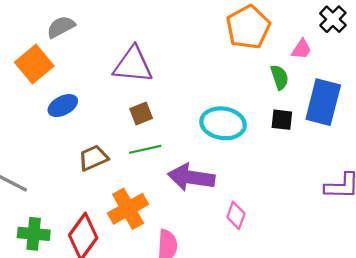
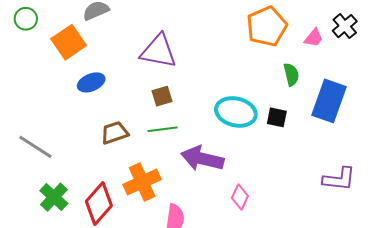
pink trapezoid: (301, 49) -> (314, 38), moved
black square: (282, 120) -> (277, 117), moved
green cross: (34, 234) -> (54, 197), turned 32

